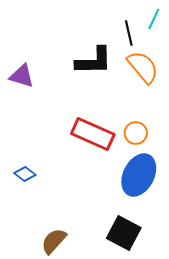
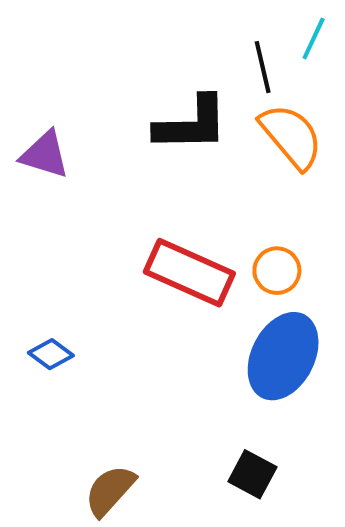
black square: (124, 233) -> (252, 474), size x0.7

